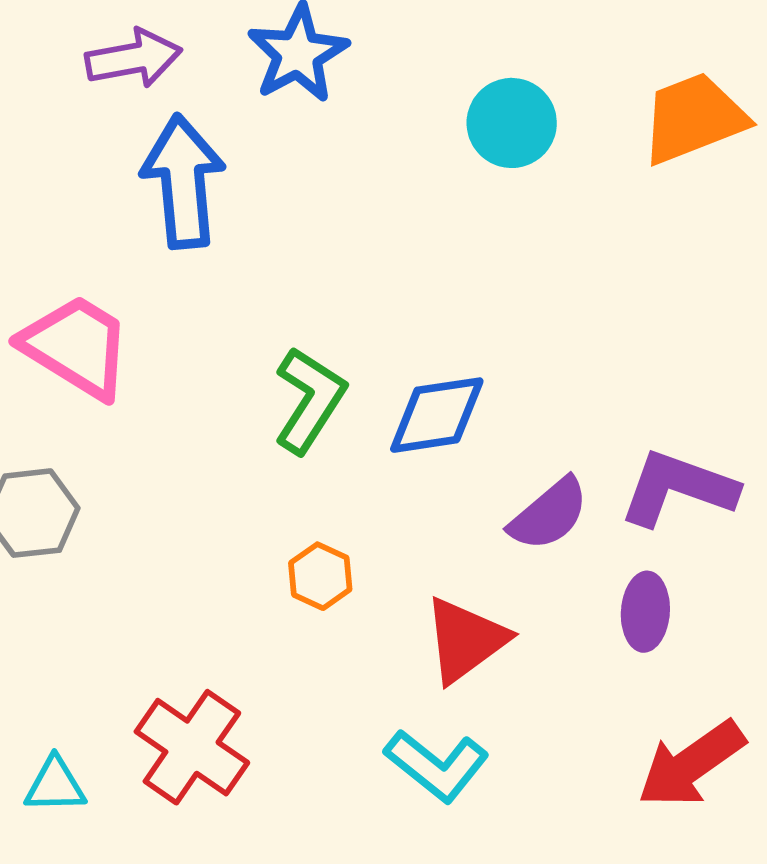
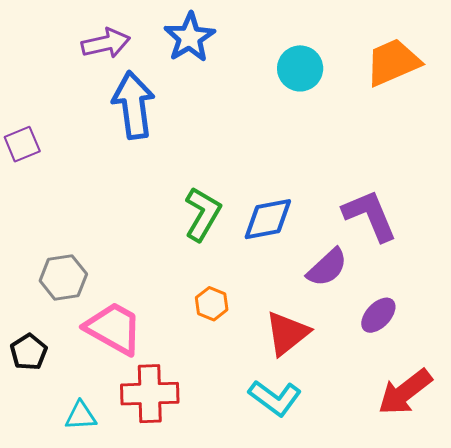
pink trapezoid: (76, 346) -> (114, 328), moved
purple L-shape: (678, 488) -> (370, 215), moved, turned 50
purple ellipse: (645, 612) -> (378, 315), turned 42
red cross: (192, 747) -> (150, 394), turned -34

